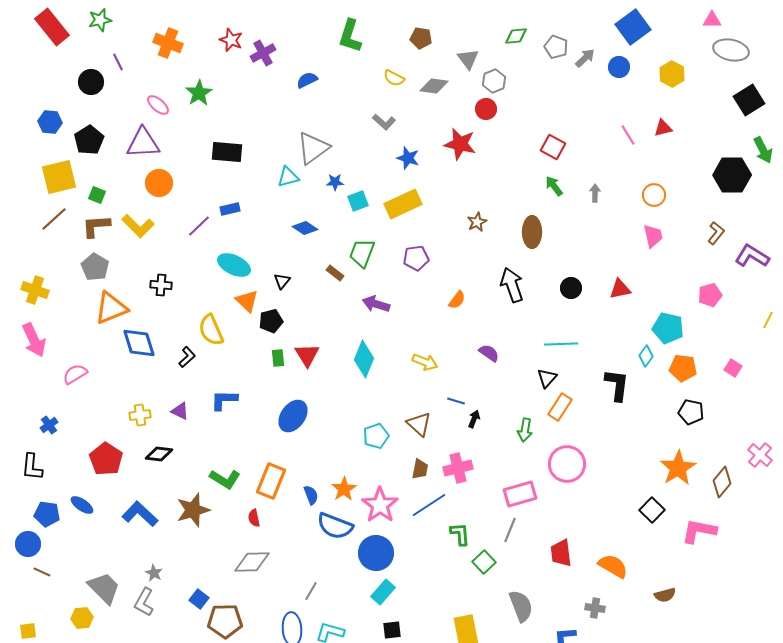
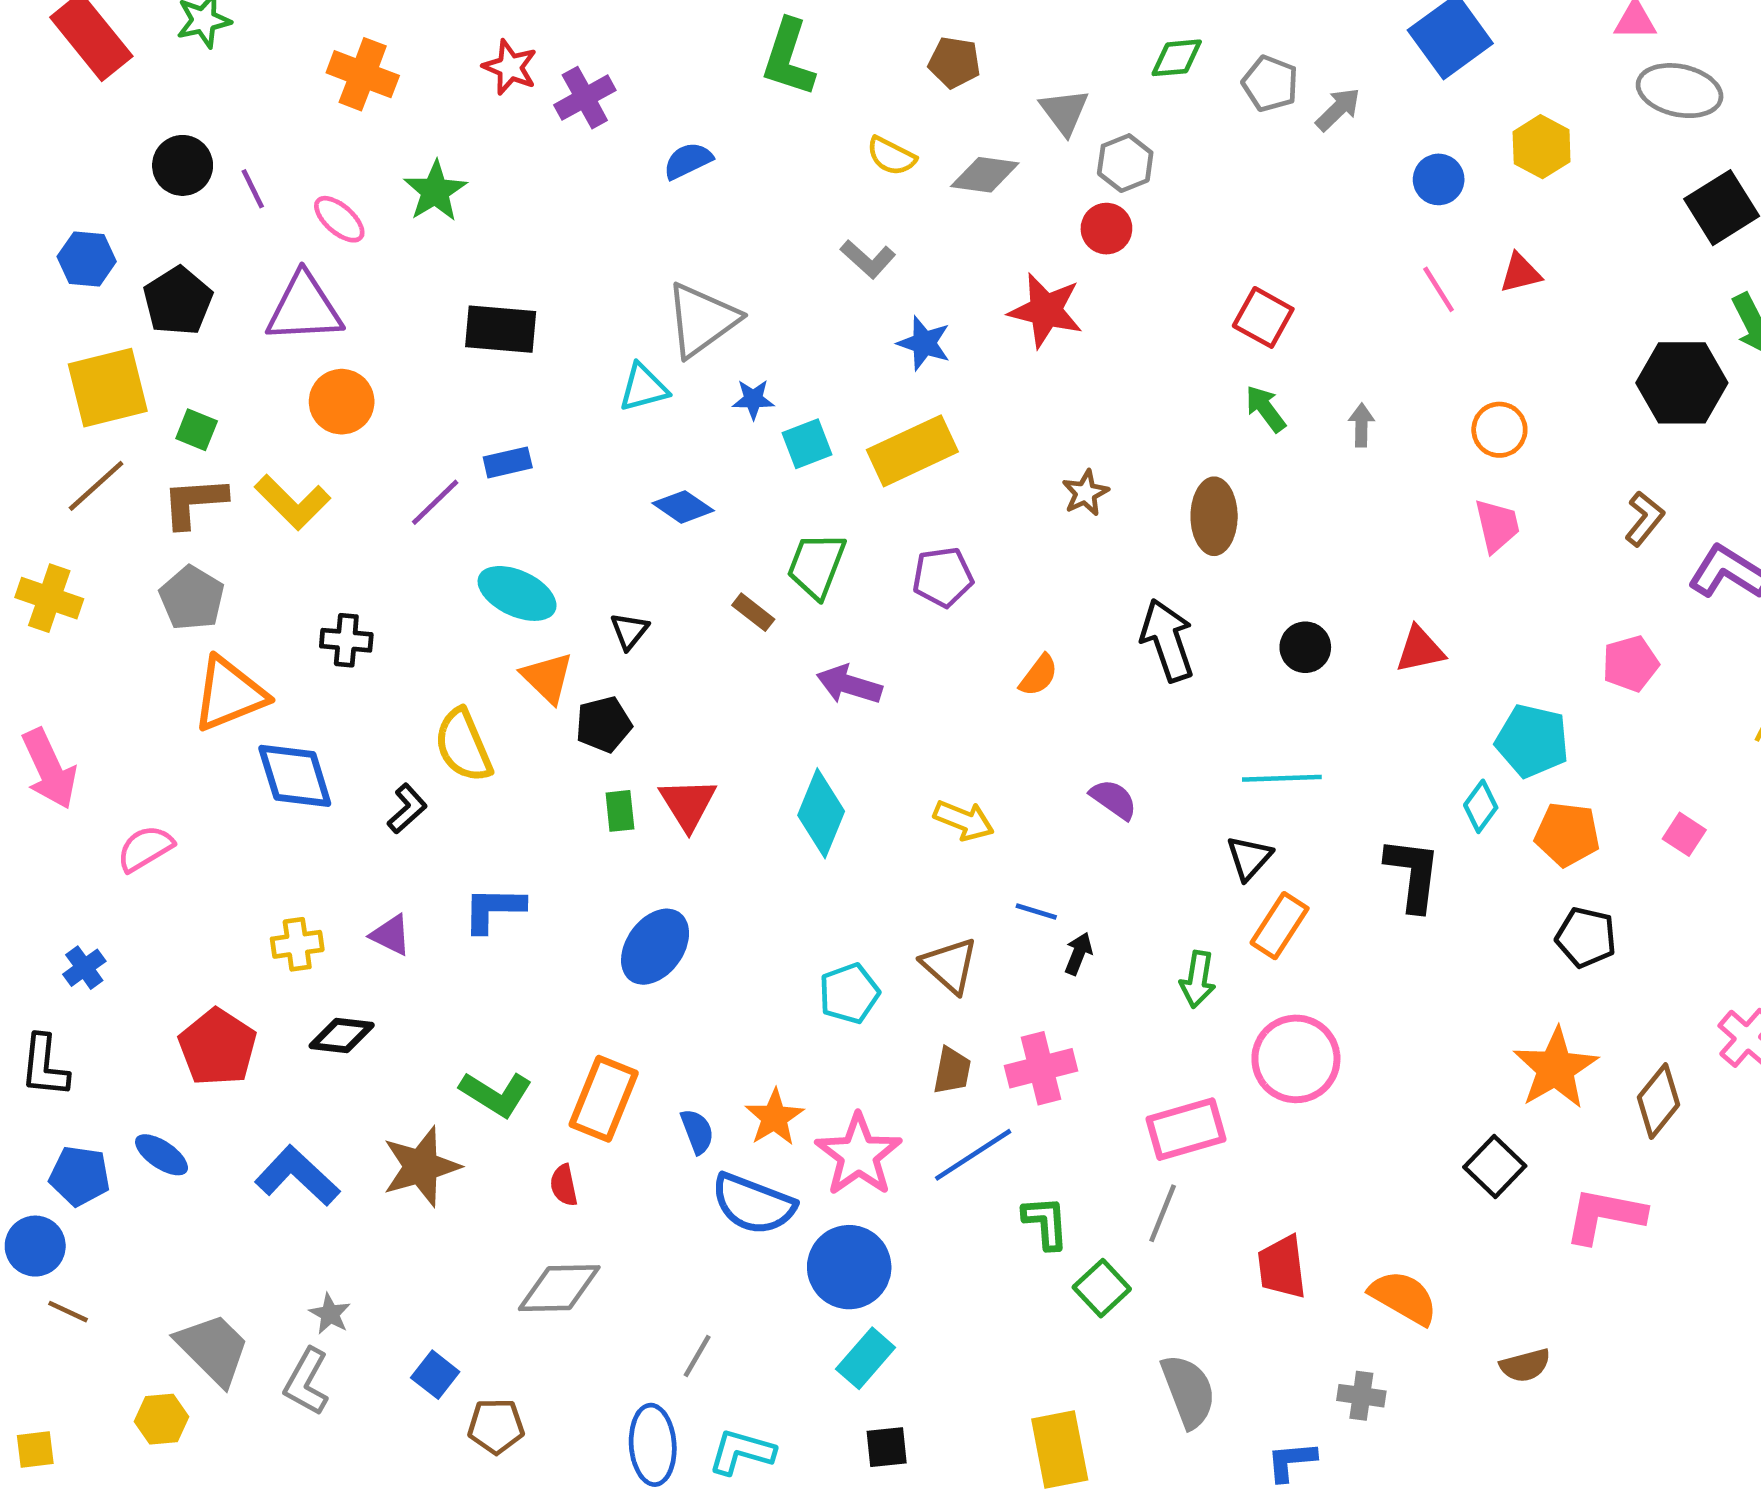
purple line: (118, 62) -> (253, 189), moved
blue circle: (619, 67) -> (1439, 179), moved
yellow cross: (35, 290) -> (49, 598), moved
brown pentagon: (225, 621) -> (496, 1426), size x0.7

